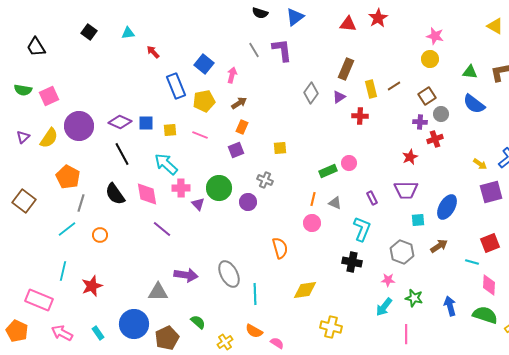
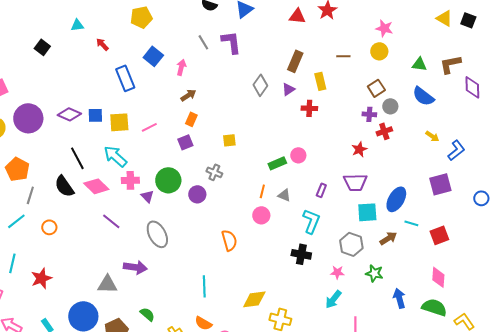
black square: (89, 32) -> (42, 47), moved
brown line: (394, 86) -> (343, 56), moved, turned 32
yellow pentagon: (204, 101) -> (141, 17), moved
yellow square: (170, 130) -> (119, 122), size x1.5
pink line: (200, 135) -> (149, 127), turned -49
black line: (122, 154) -> (77, 158), moved
yellow arrow: (480, 164) -> (432, 136), moved
pink diamond: (147, 194) -> (96, 186), turned -35
purple rectangle: (372, 198) -> (321, 190), turned 48
cyan square: (418, 220) -> (367, 212), size x1.5
cyan line: (472, 262) -> (411, 223), moved
gray ellipse: (229, 274) -> (157, 234), moved
yellow diamond: (305, 290) -> (254, 299), moved
green star: (414, 298) -> (374, 273), moved

